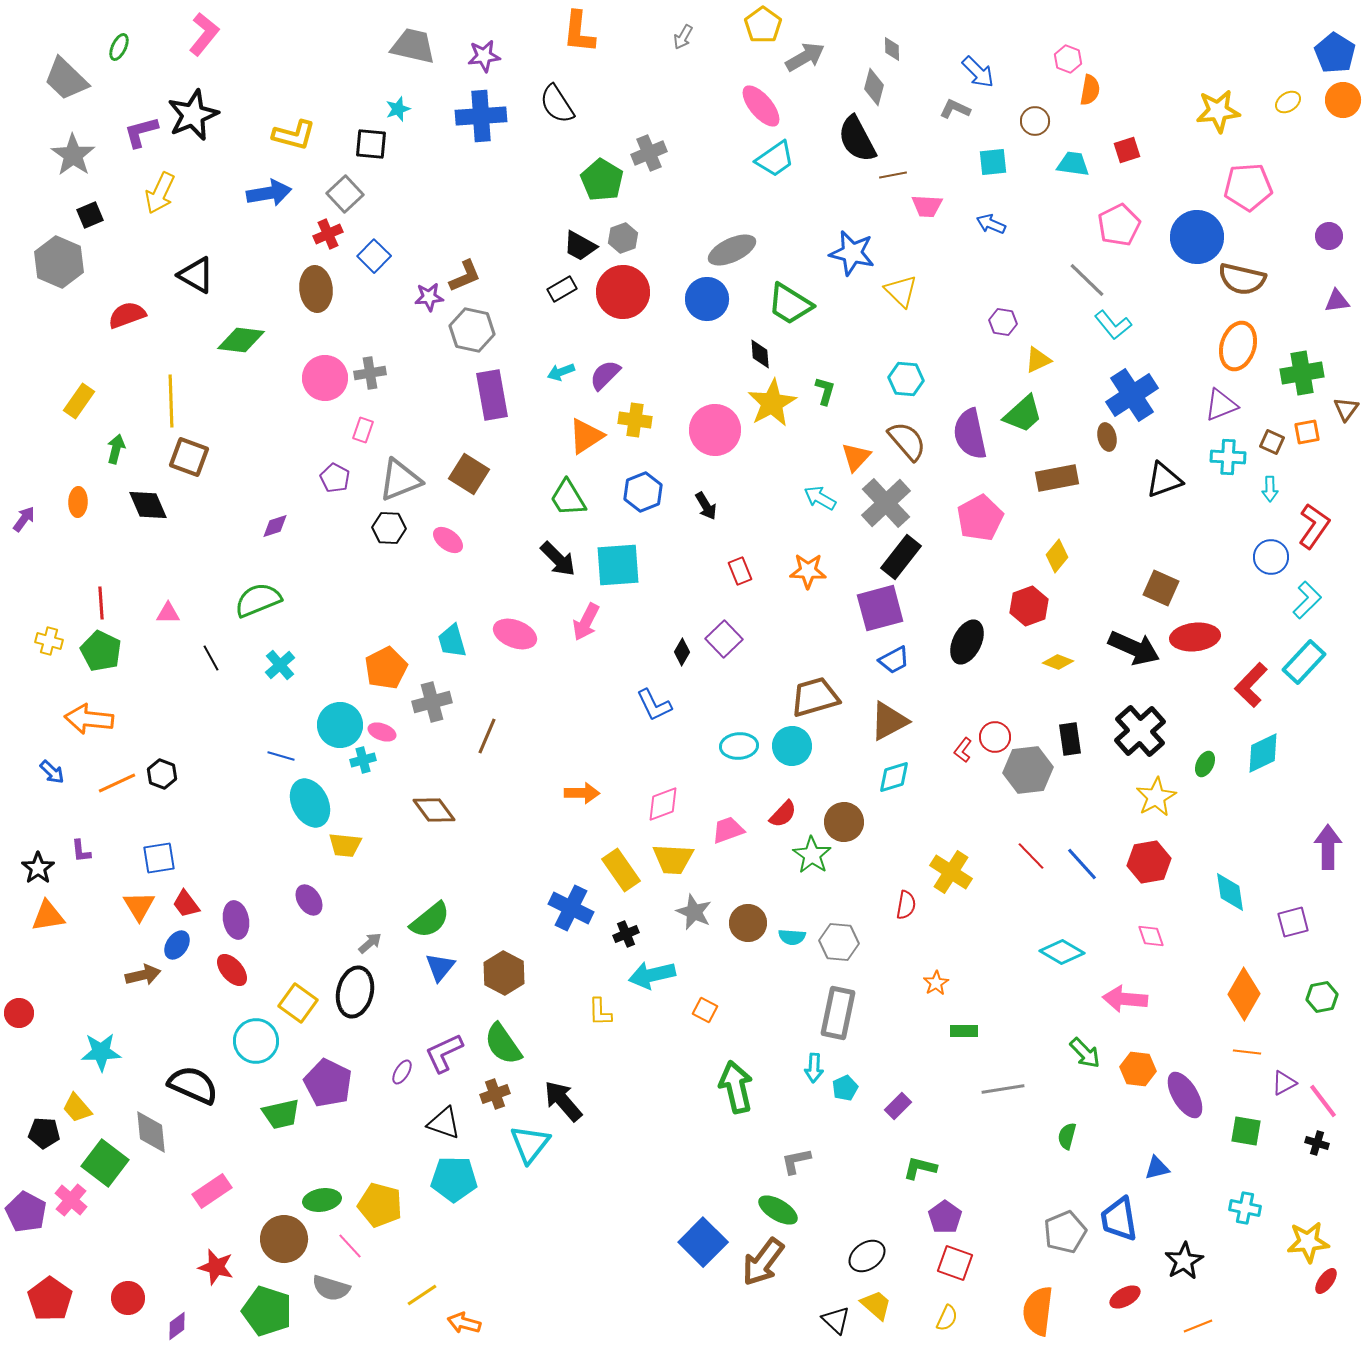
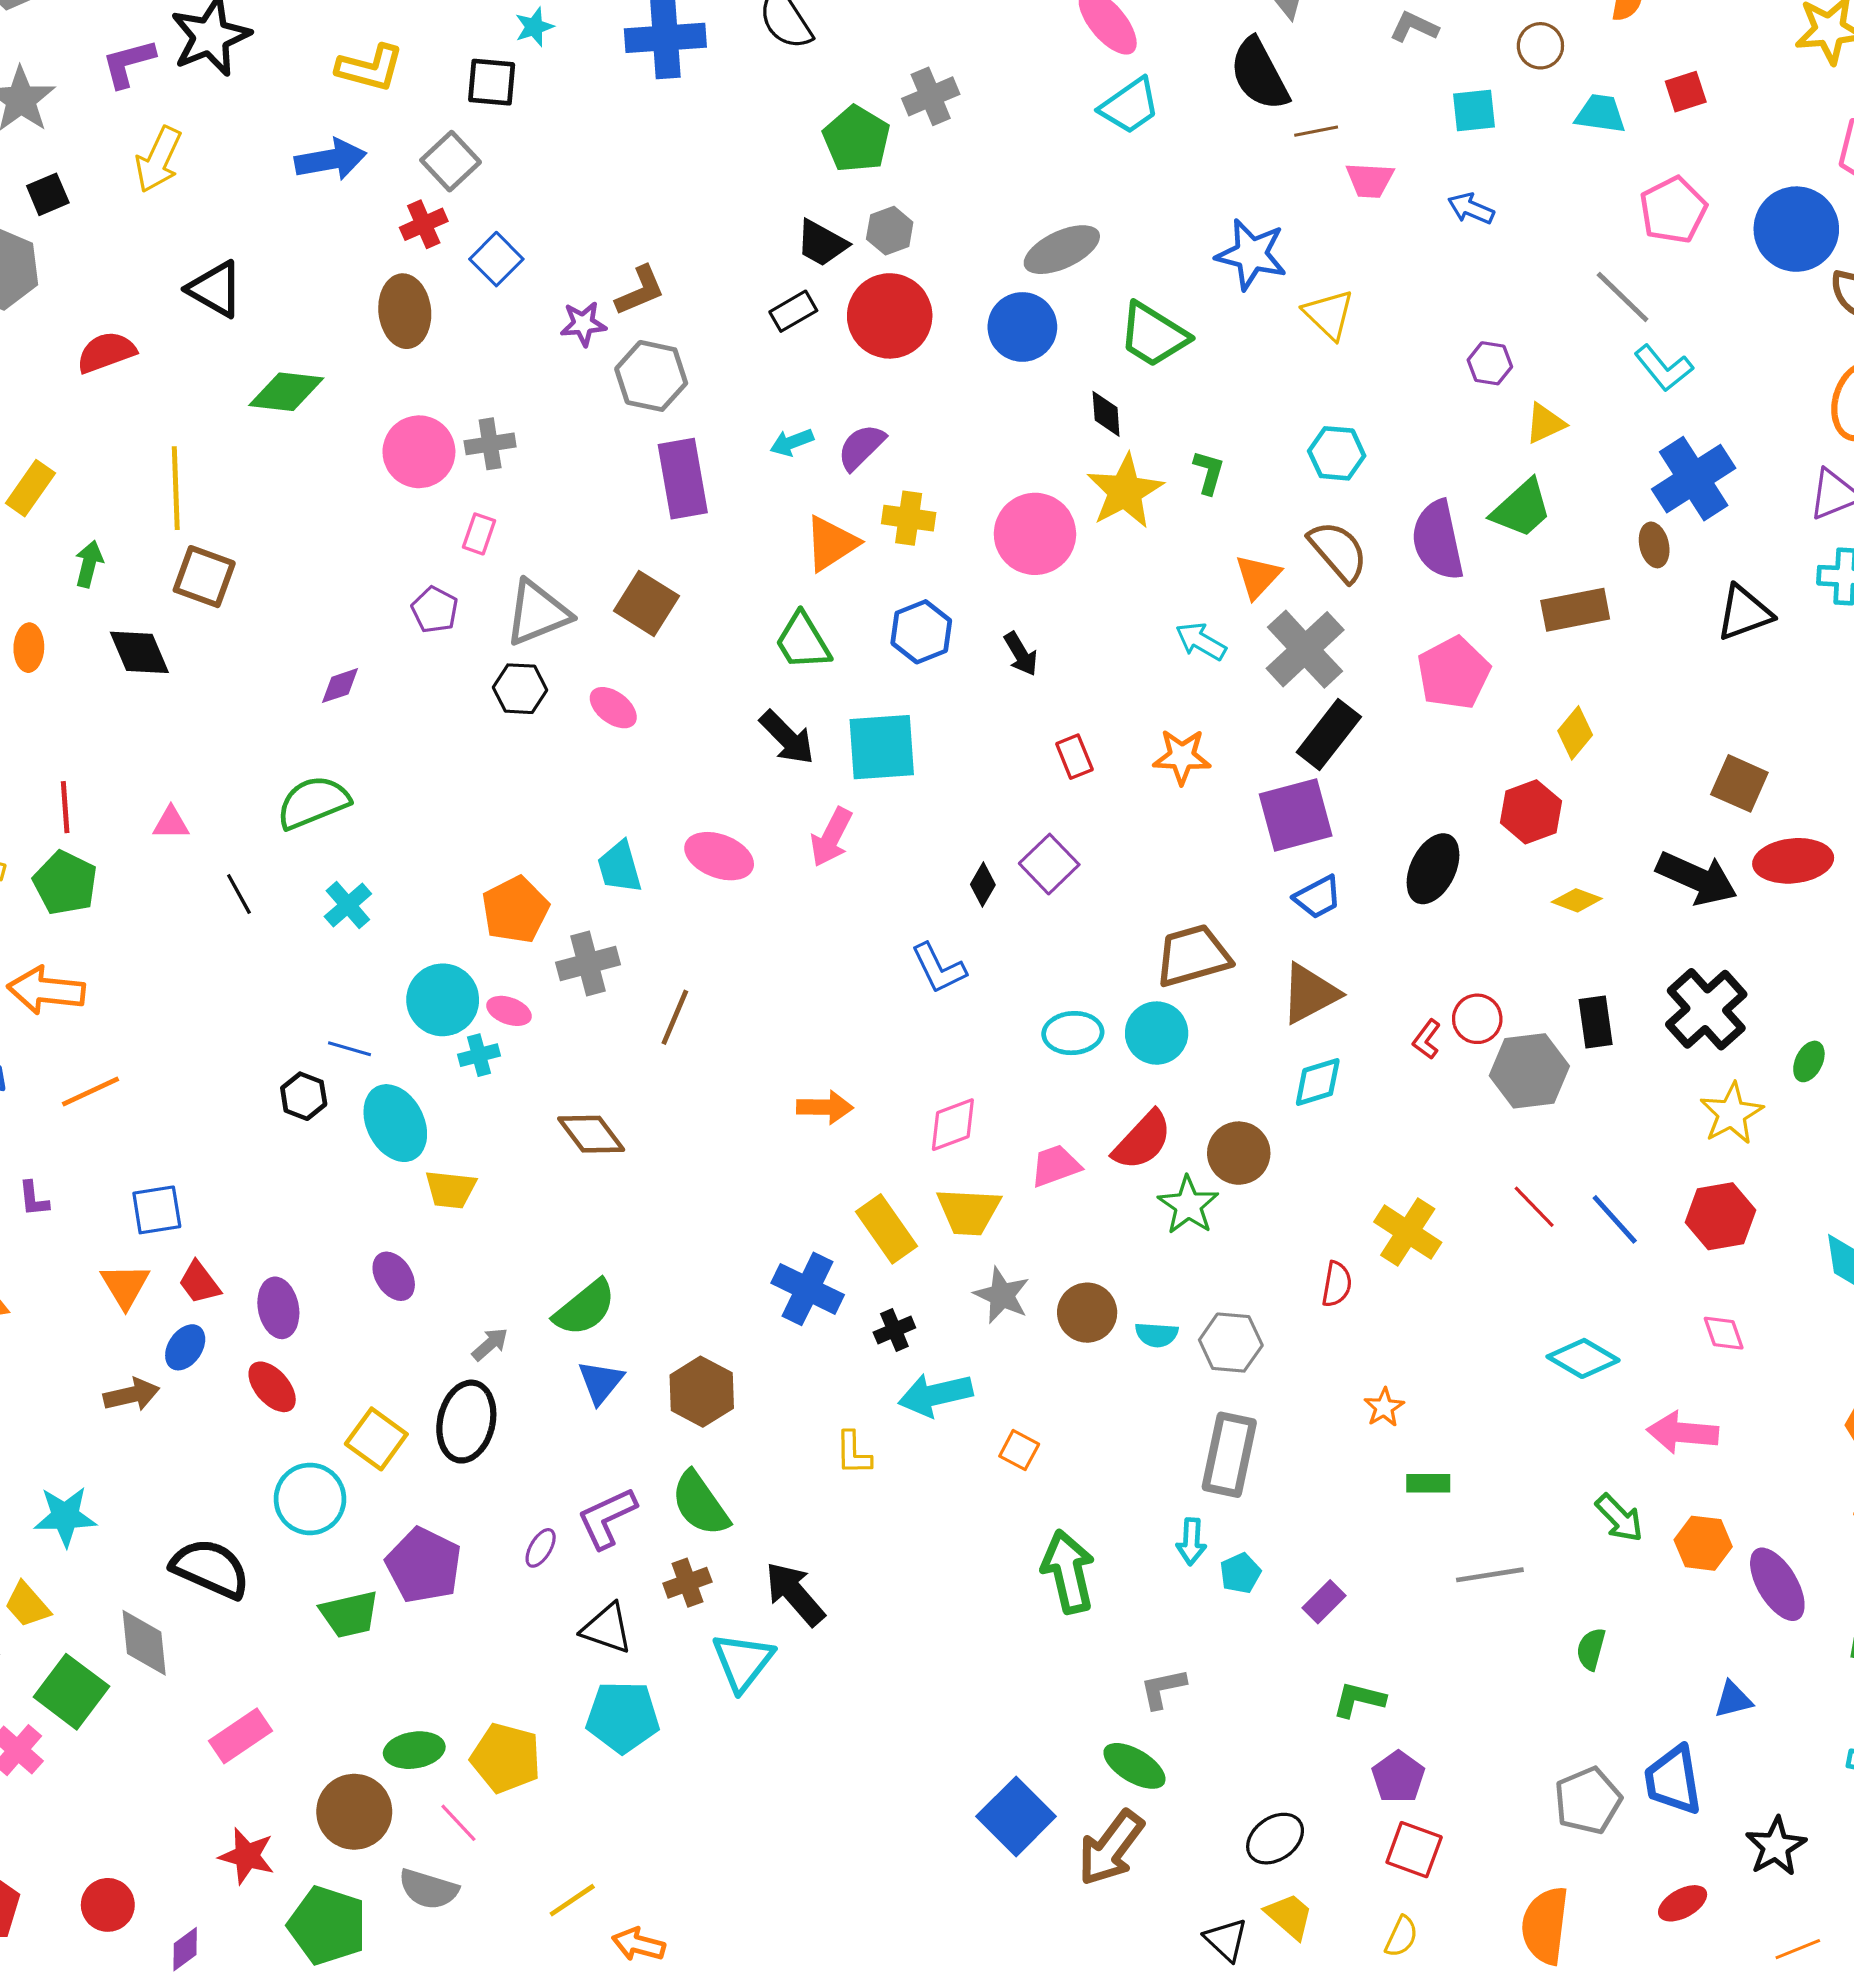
black hexagon: (162, 774) -> (304, 1096), moved
red semicircle: (783, 814) -> (1142, 1140), size x1.4

